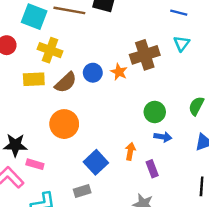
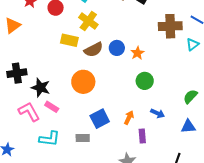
brown cross: (145, 55) -> (170, 26), moved
green circle: (155, 112) -> (145, 81), moved

